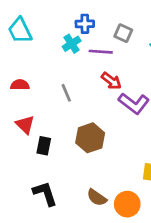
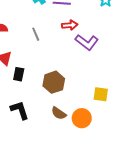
red arrow: (111, 81) -> (70, 25), turned -42
brown hexagon: (90, 138) -> (54, 82), moved

